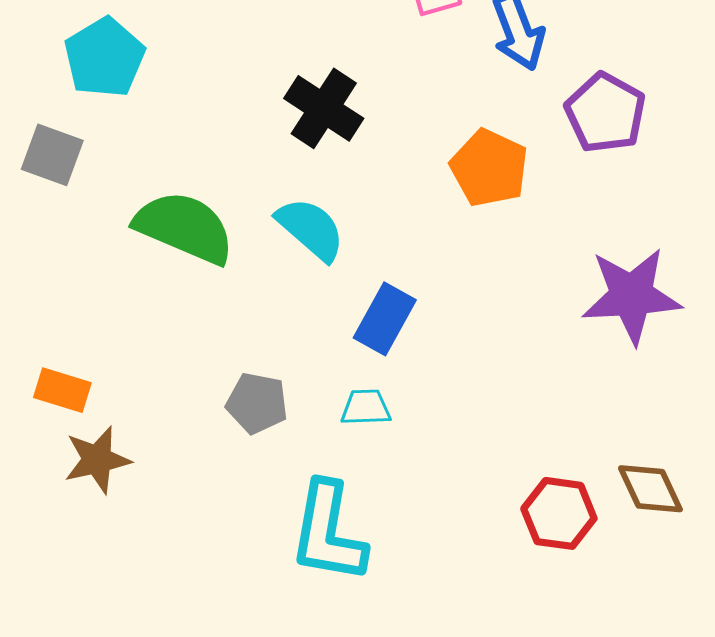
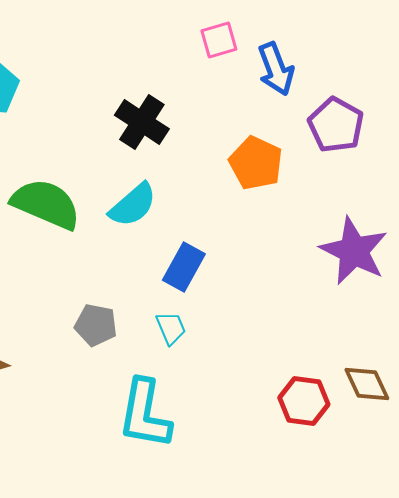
cyan semicircle: (311, 229) -> (133, 205), turned 98
purple star: (632, 296) -> (354, 251), turned 30
cyan trapezoid: (366, 407) -> (171, 328), turned 69

